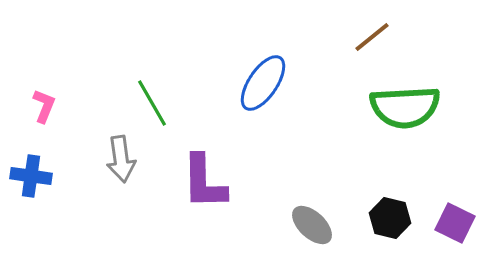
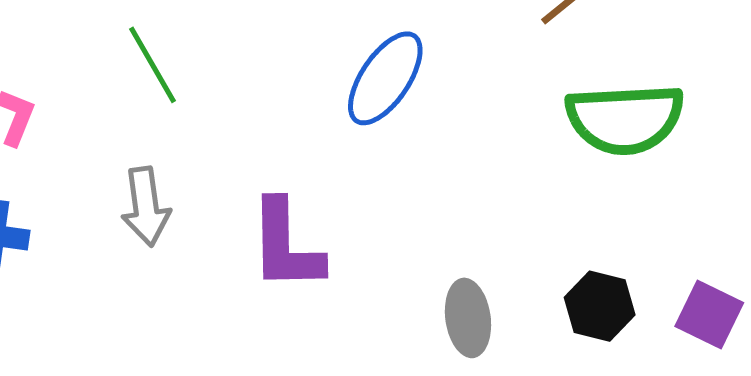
green line: (152, 103) -> (153, 65), moved
gray ellipse: (312, 225) -> (468, 318), turned 39

